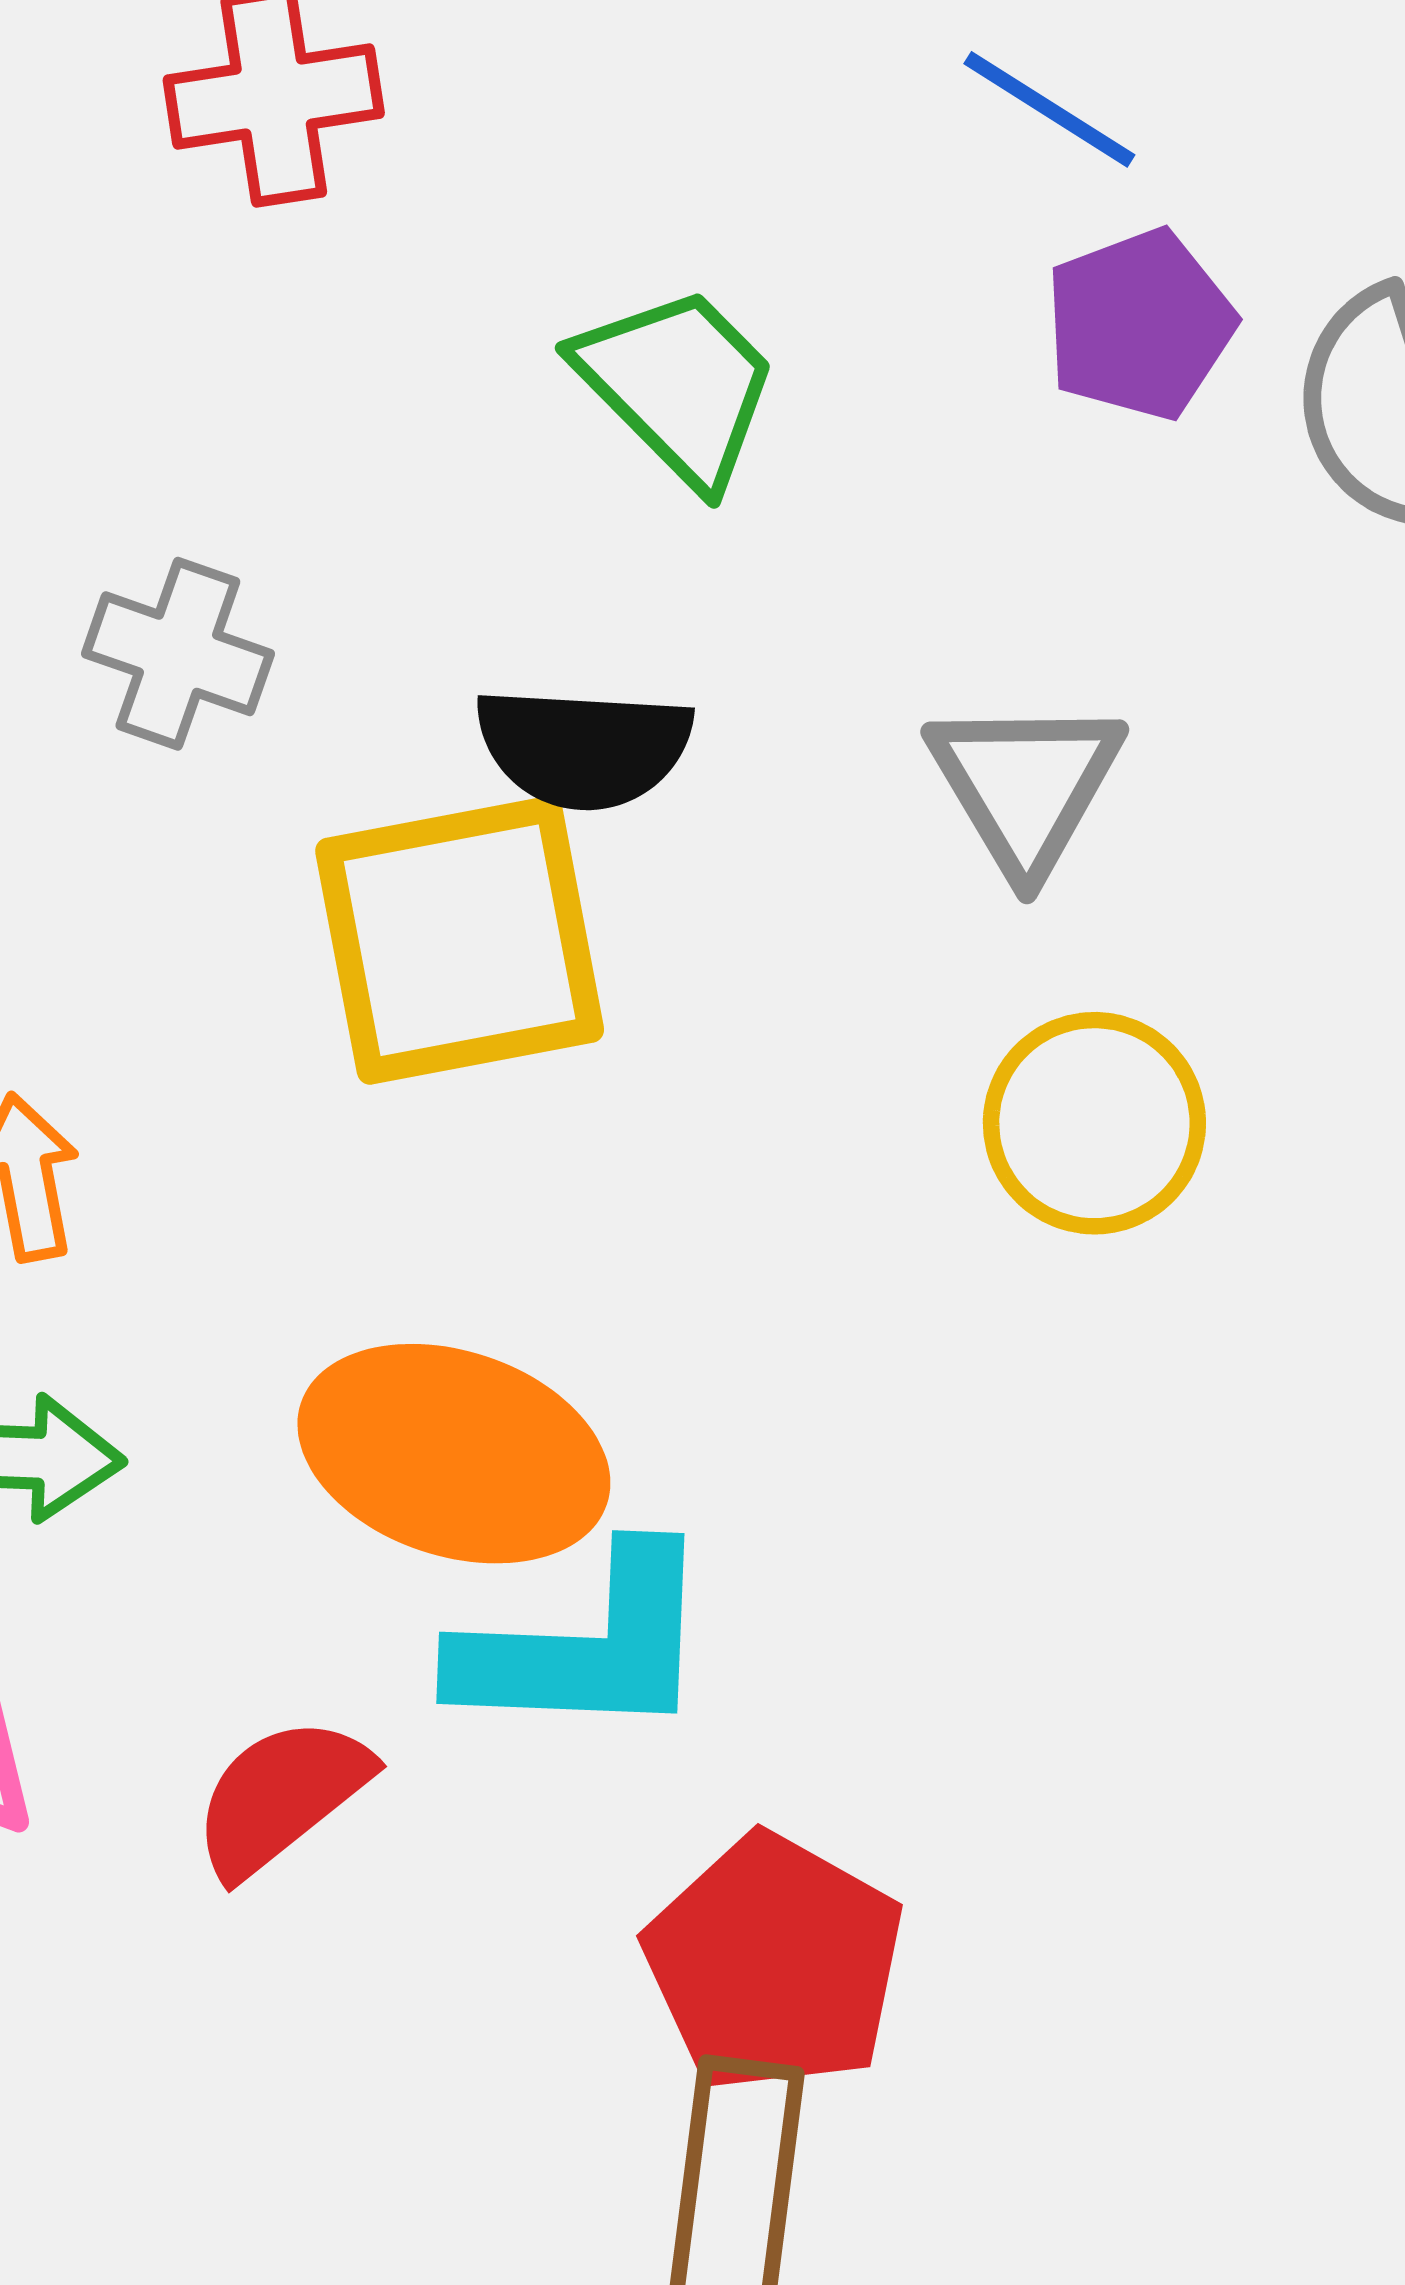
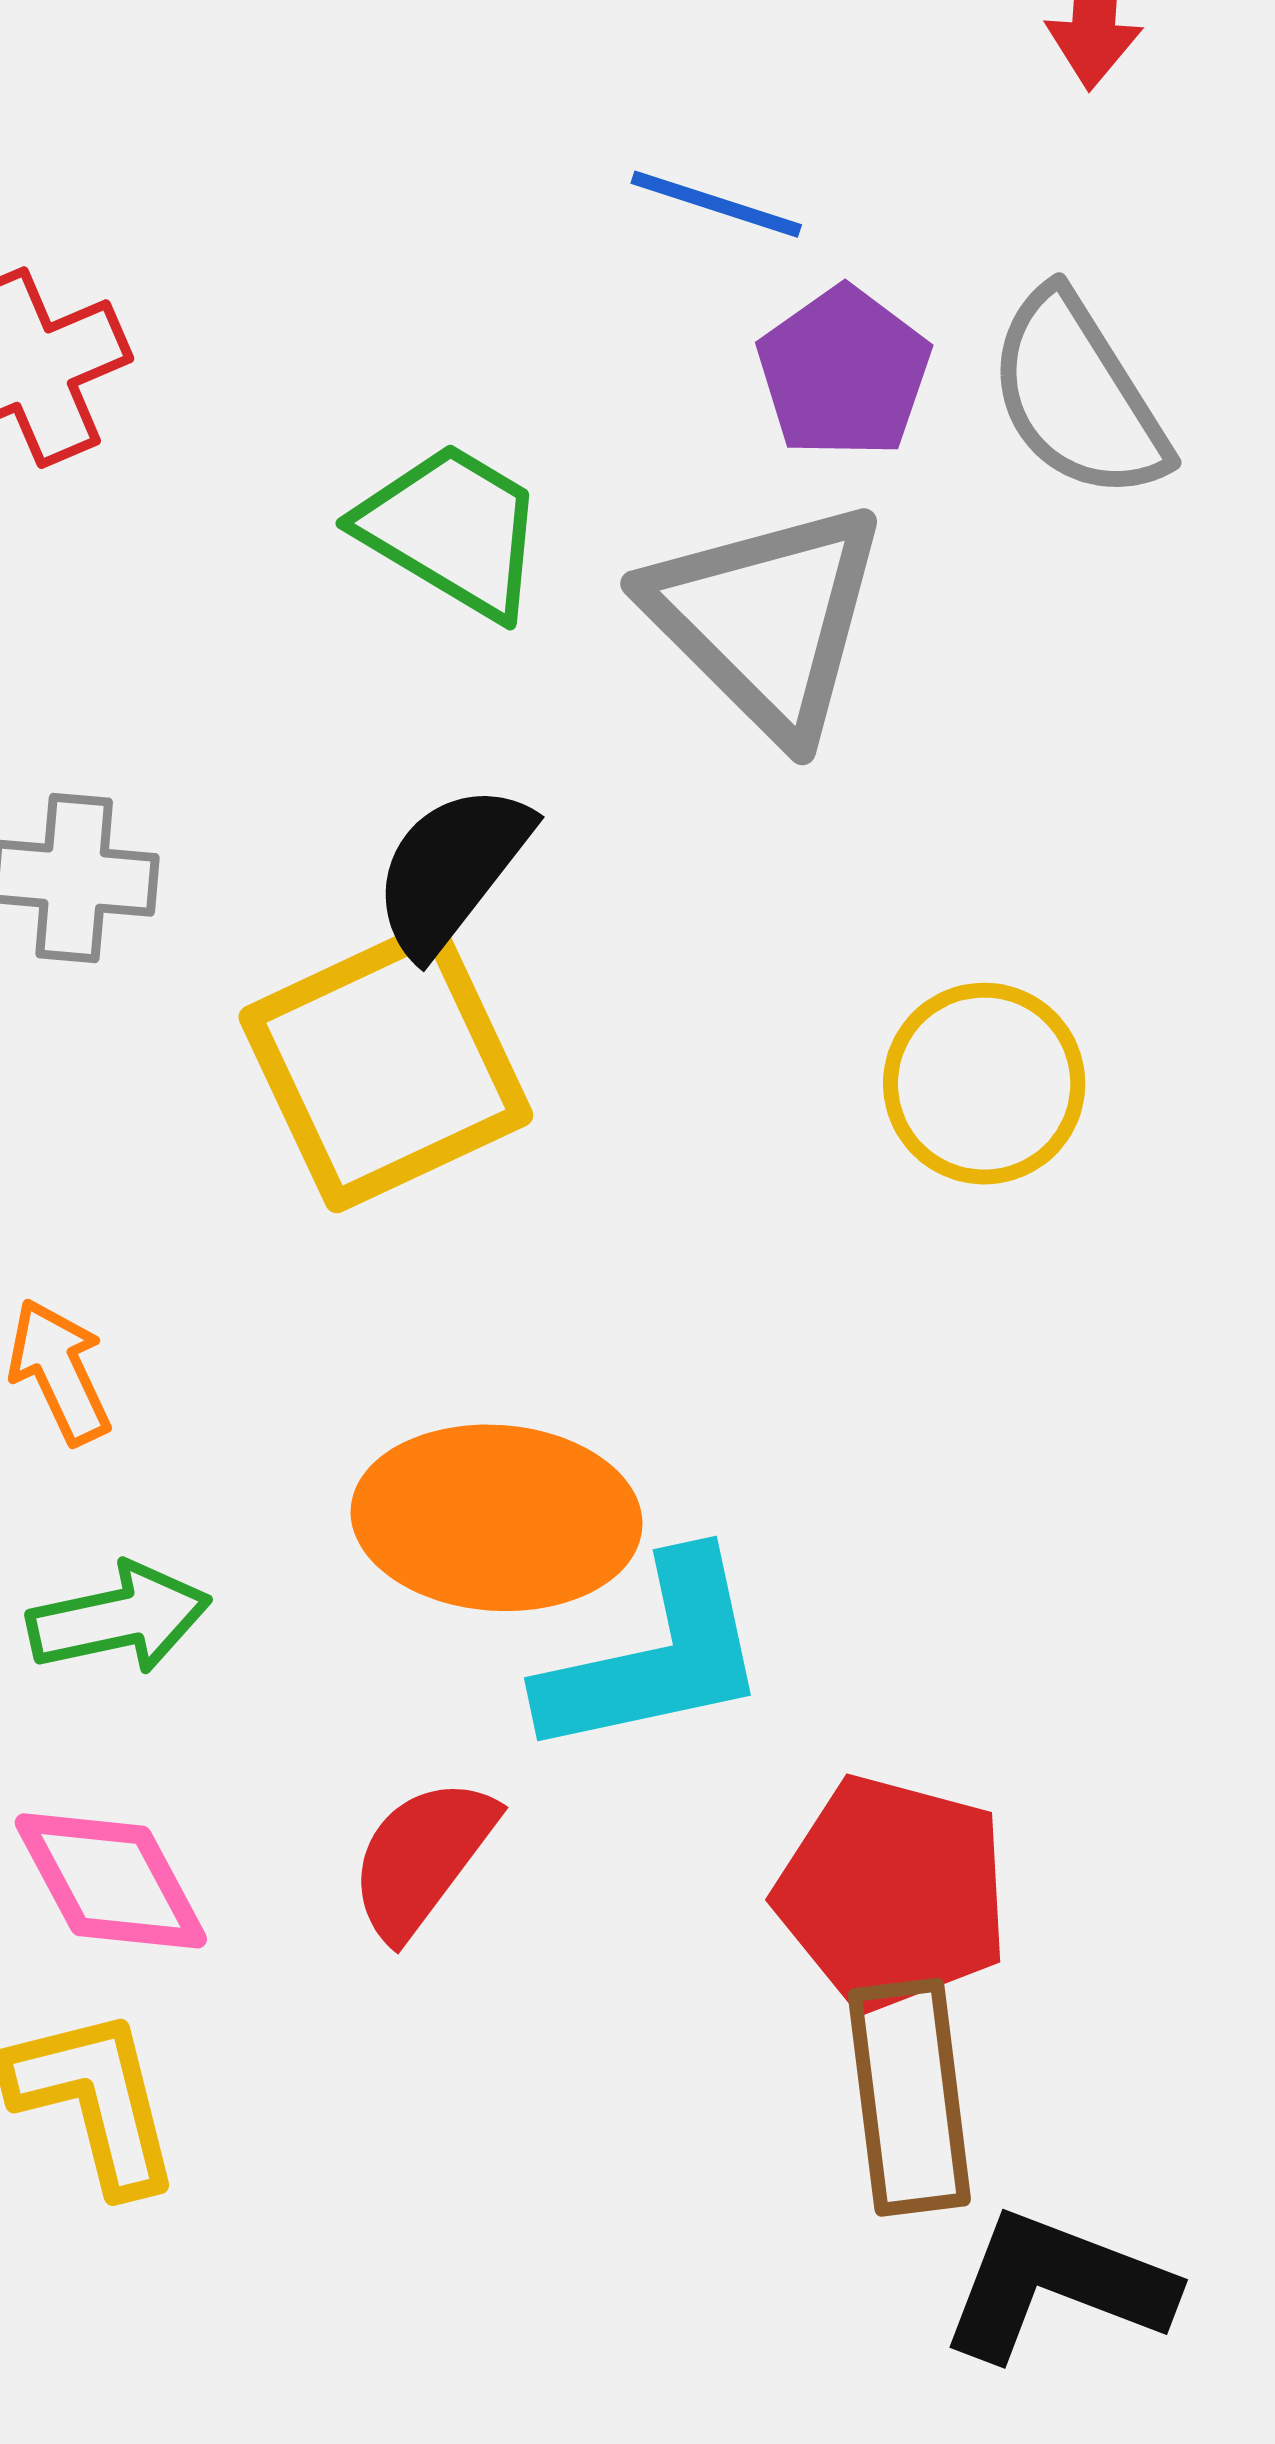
black semicircle: (584, 747) -> (451, 869), turned 139
gray triangle: (1025, 785) -> (767, 619), moved, size x1.4

